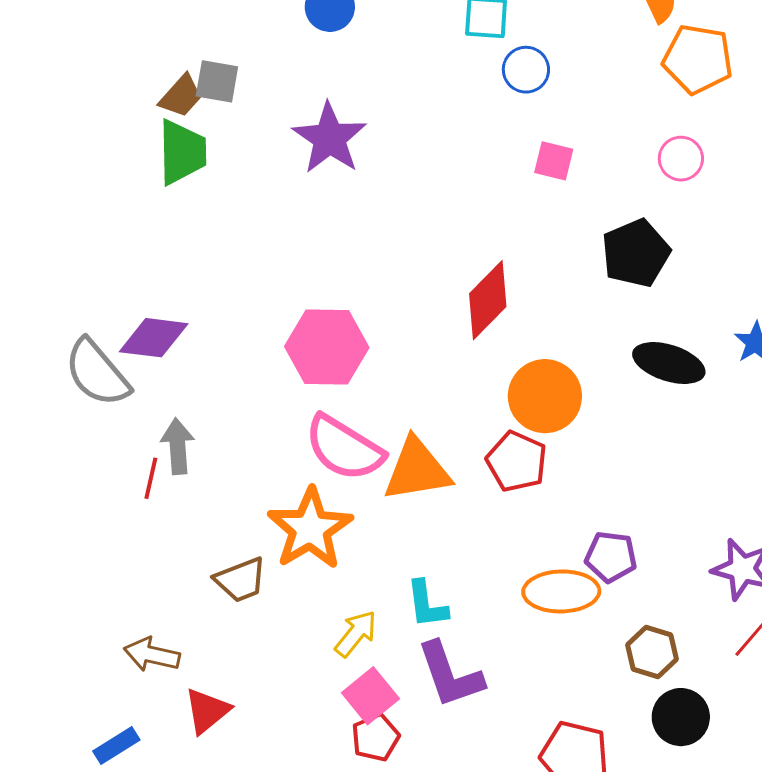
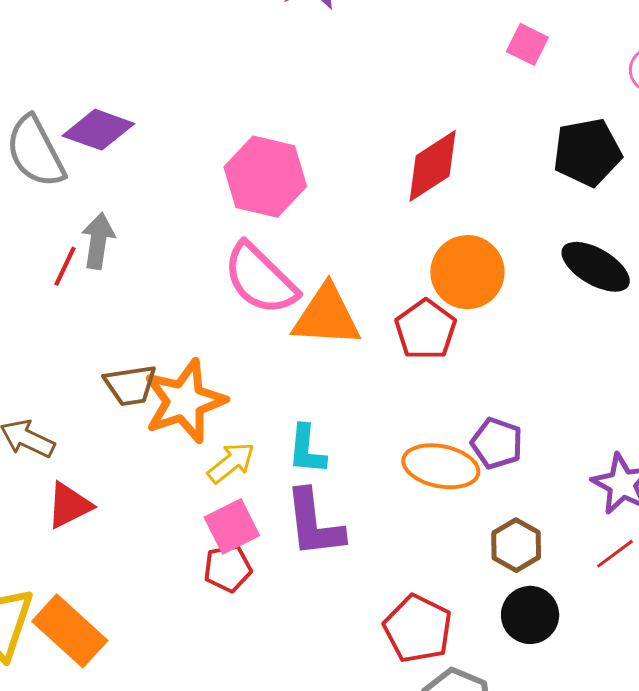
orange star: (310, 529) -> (185, 401), moved

